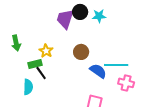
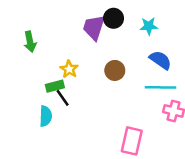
cyan star: (99, 16) -> (149, 26), moved
green arrow: (16, 43) -> (30, 42), moved
blue semicircle: (98, 71) -> (160, 60), moved

